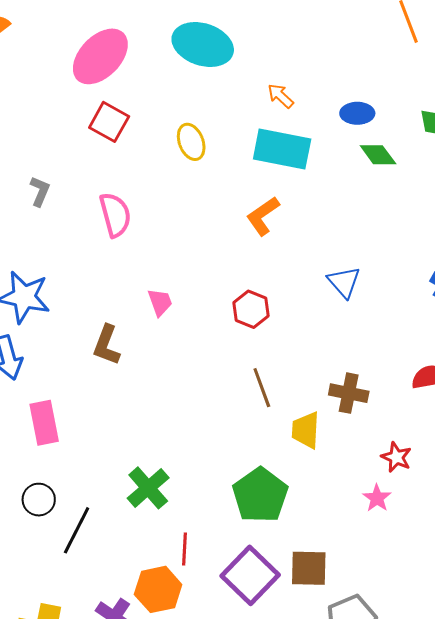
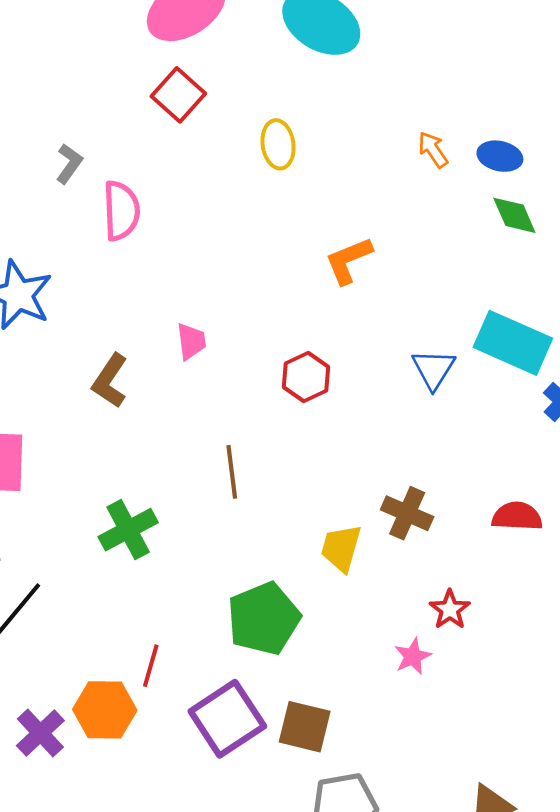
orange arrow: (280, 96) -> (433, 150), moved
cyan rectangle: (282, 149) -> (513, 343), moved
pink semicircle: (115, 215) -> (121, 211), moved
brown line: (262, 388) -> (232, 472), moved
green cross: (148, 488) -> (128, 530), moved

